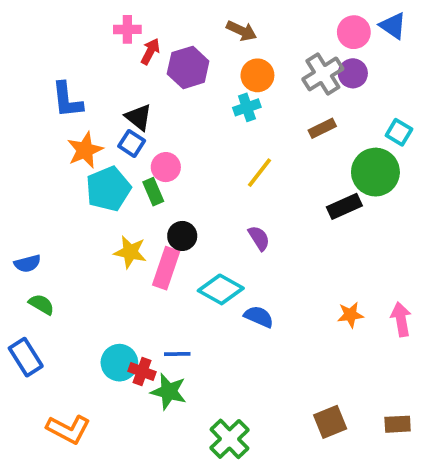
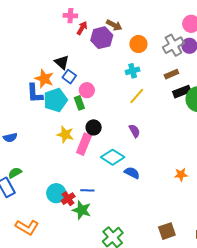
brown arrow: (242, 31) -> (114, 25), moved
blue L-shape: (67, 100) -> (35, 93), moved
cyan cross: (247, 107) -> (133, 71), moved
black triangle: (139, 117) -> (62, 62), moved
orange star: (85, 150) -> (44, 79), turned -30
black rectangle: (344, 206) -> (182, 92), moved
green semicircle: (41, 304) -> (15, 173), moved, turned -64
red cross: (142, 372) -> (68, 199), turned 32

